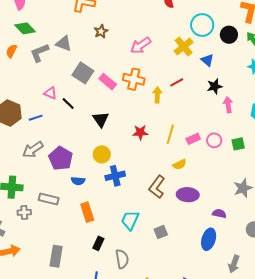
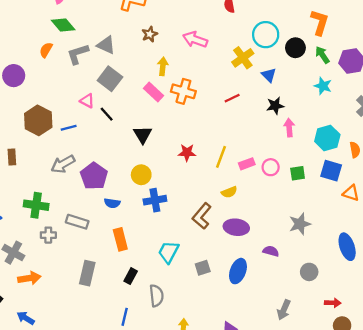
pink arrow: (141, 45) -> (195, 40), moved, turned 50
gray square: (83, 73) -> (110, 79), moved
yellow arrow: (157, 95) -> (163, 66), moved
blue ellipse: (209, 239) -> (238, 271), moved
gray rectangle: (56, 256) -> (87, 273), moved

